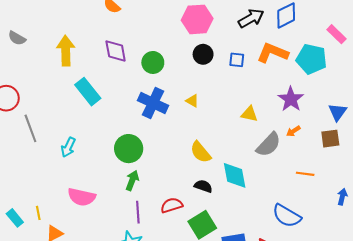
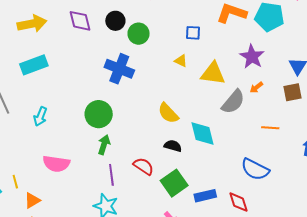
yellow arrow: (66, 51) -> (32, 24), turned 84
black circle: (203, 54) -> (115, 21), moved
blue square: (237, 60) -> (193, 33), moved
green circle: (153, 62) -> (139, 34), moved
cyan rectangle: (88, 92) -> (34, 65), moved, turned -68
yellow triangle: (192, 101) -> (181, 61), moved
yellow triangle: (249, 114) -> (213, 73), size x1.5
red semicircle: (172, 205) -> (143, 166), turned 55

